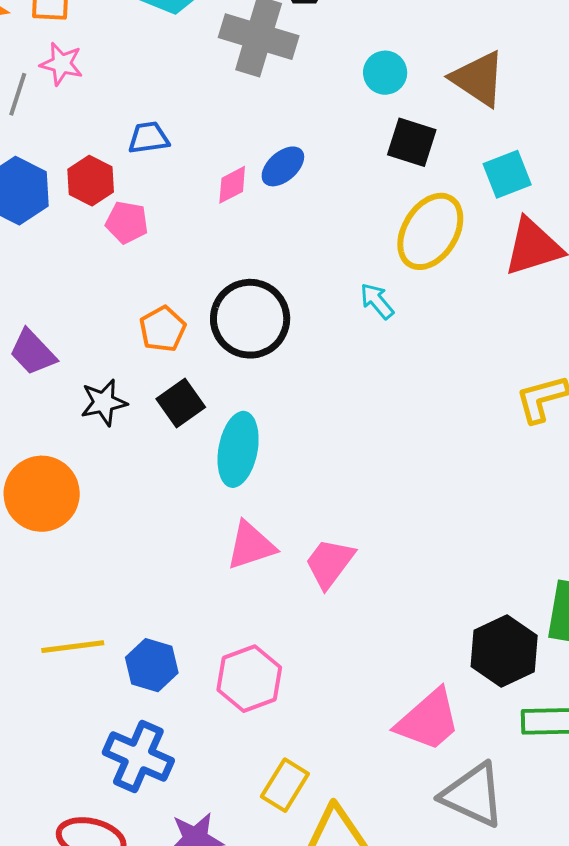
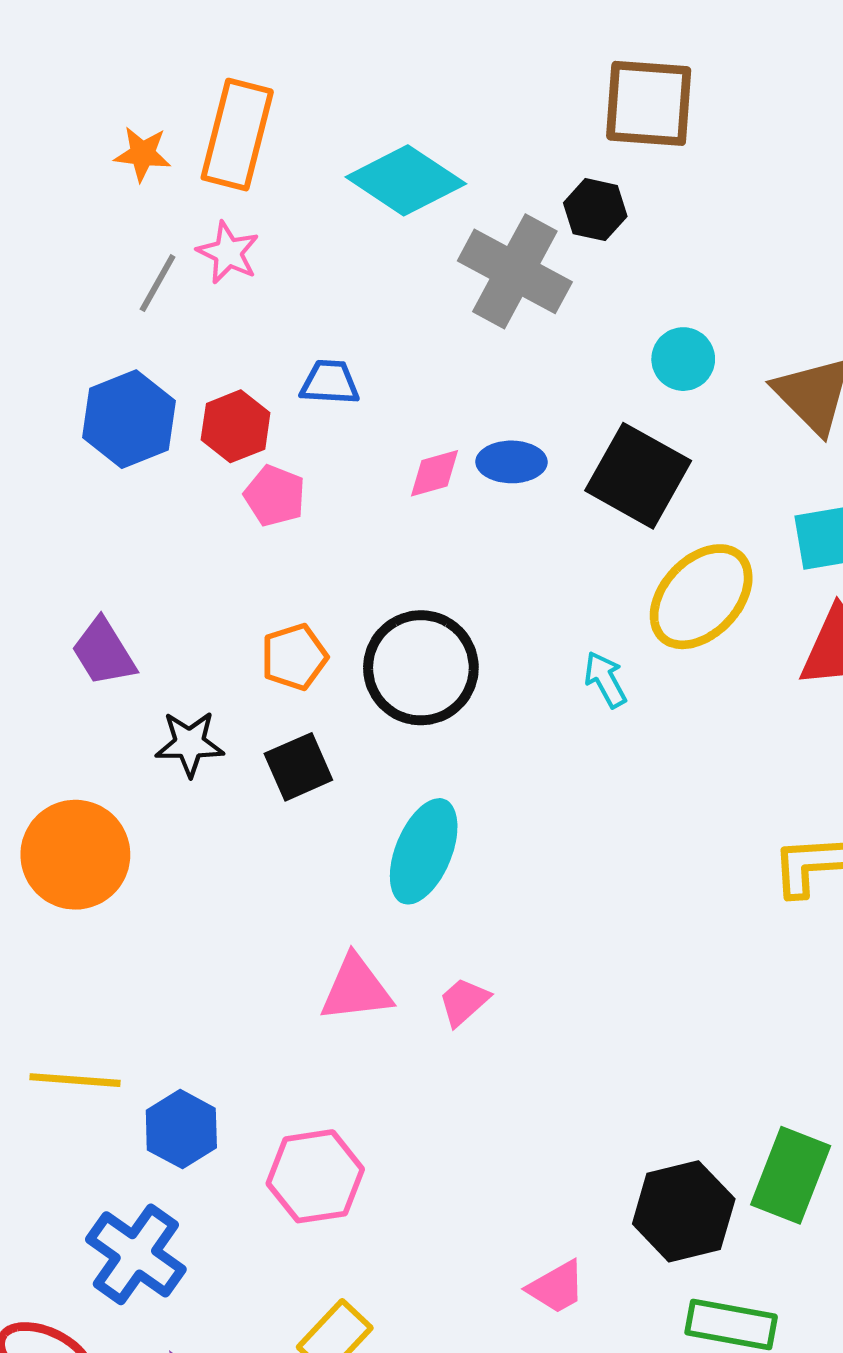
black square: (412, 142) -> (638, 476), moved, size x1.4
blue ellipse: (283, 166) -> (512, 462), turned 30
cyan ellipse: (238, 449) -> (424, 851), moved
pink trapezoid: (330, 563) -> (464, 1002), moved, size x0.7
pink trapezoid: (428, 720) -> (556, 1287), size x0.6

